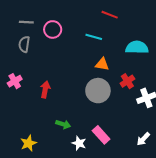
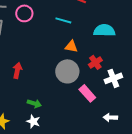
pink rectangle: (101, 135) -> (87, 93), moved
white arrow: (143, 139) -> (110, 117), turned 48
white star: (79, 143) -> (33, 121), moved

